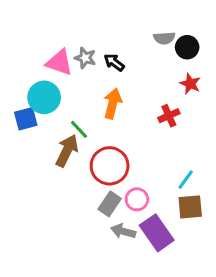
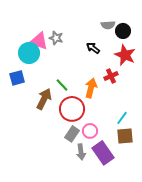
black arrow: (114, 62) -> (93, 48), moved
red star: (190, 84) -> (125, 55), size x1.5
cyan circle: (44, 97) -> (29, 53), moved
orange arrow: (113, 103) -> (91, 88), moved
green line: (79, 129) -> (62, 85), moved
gray arrow: (123, 231) -> (81, 152), turned -112

